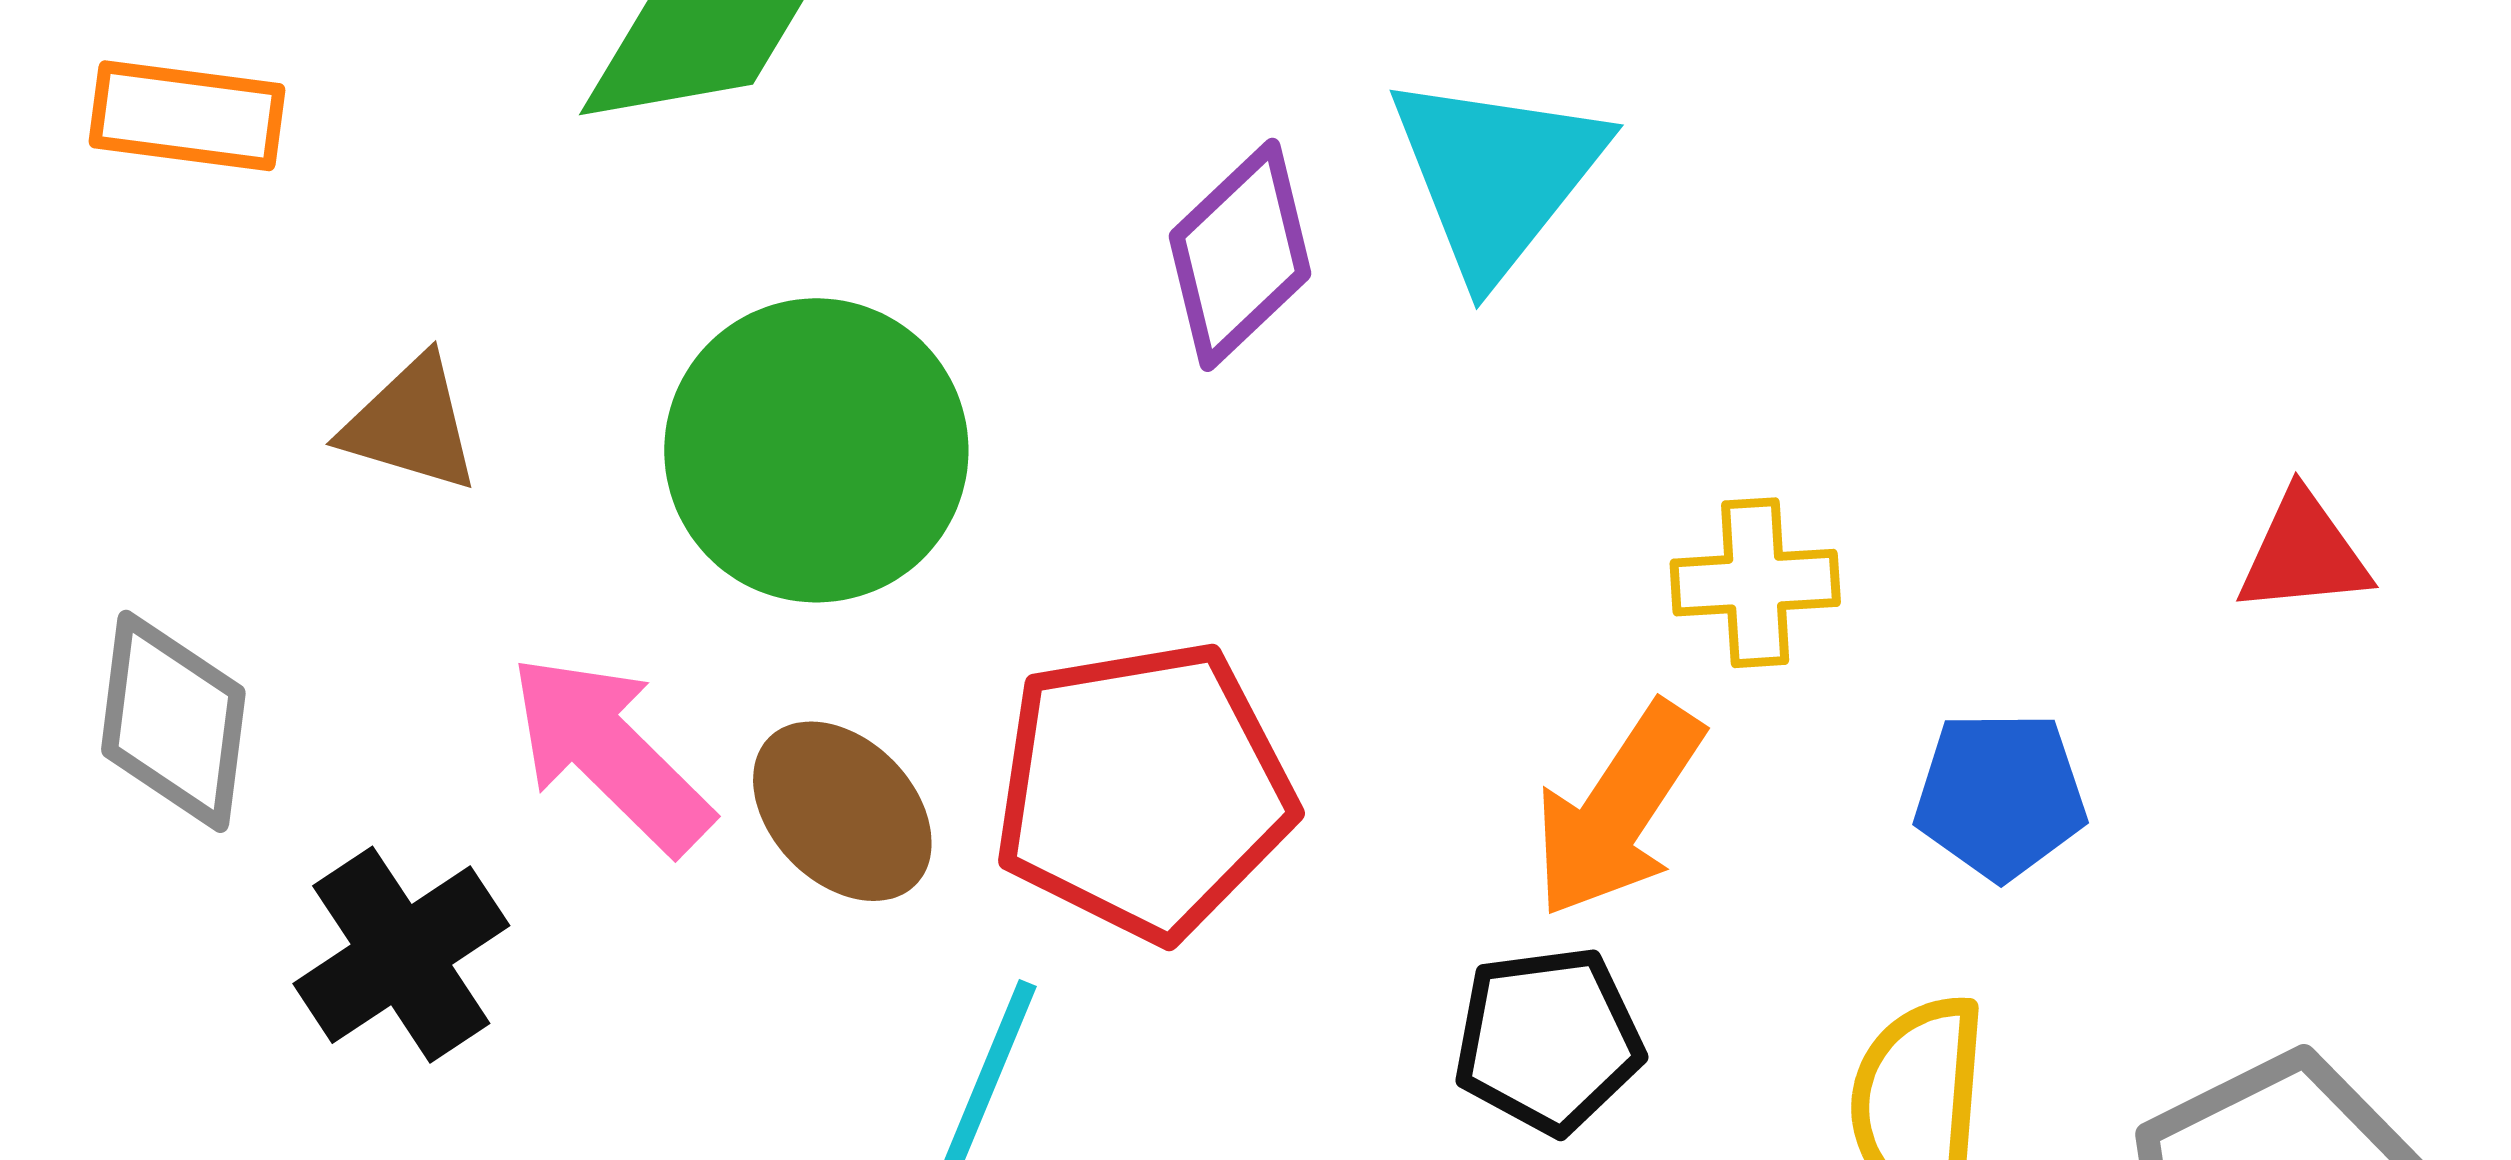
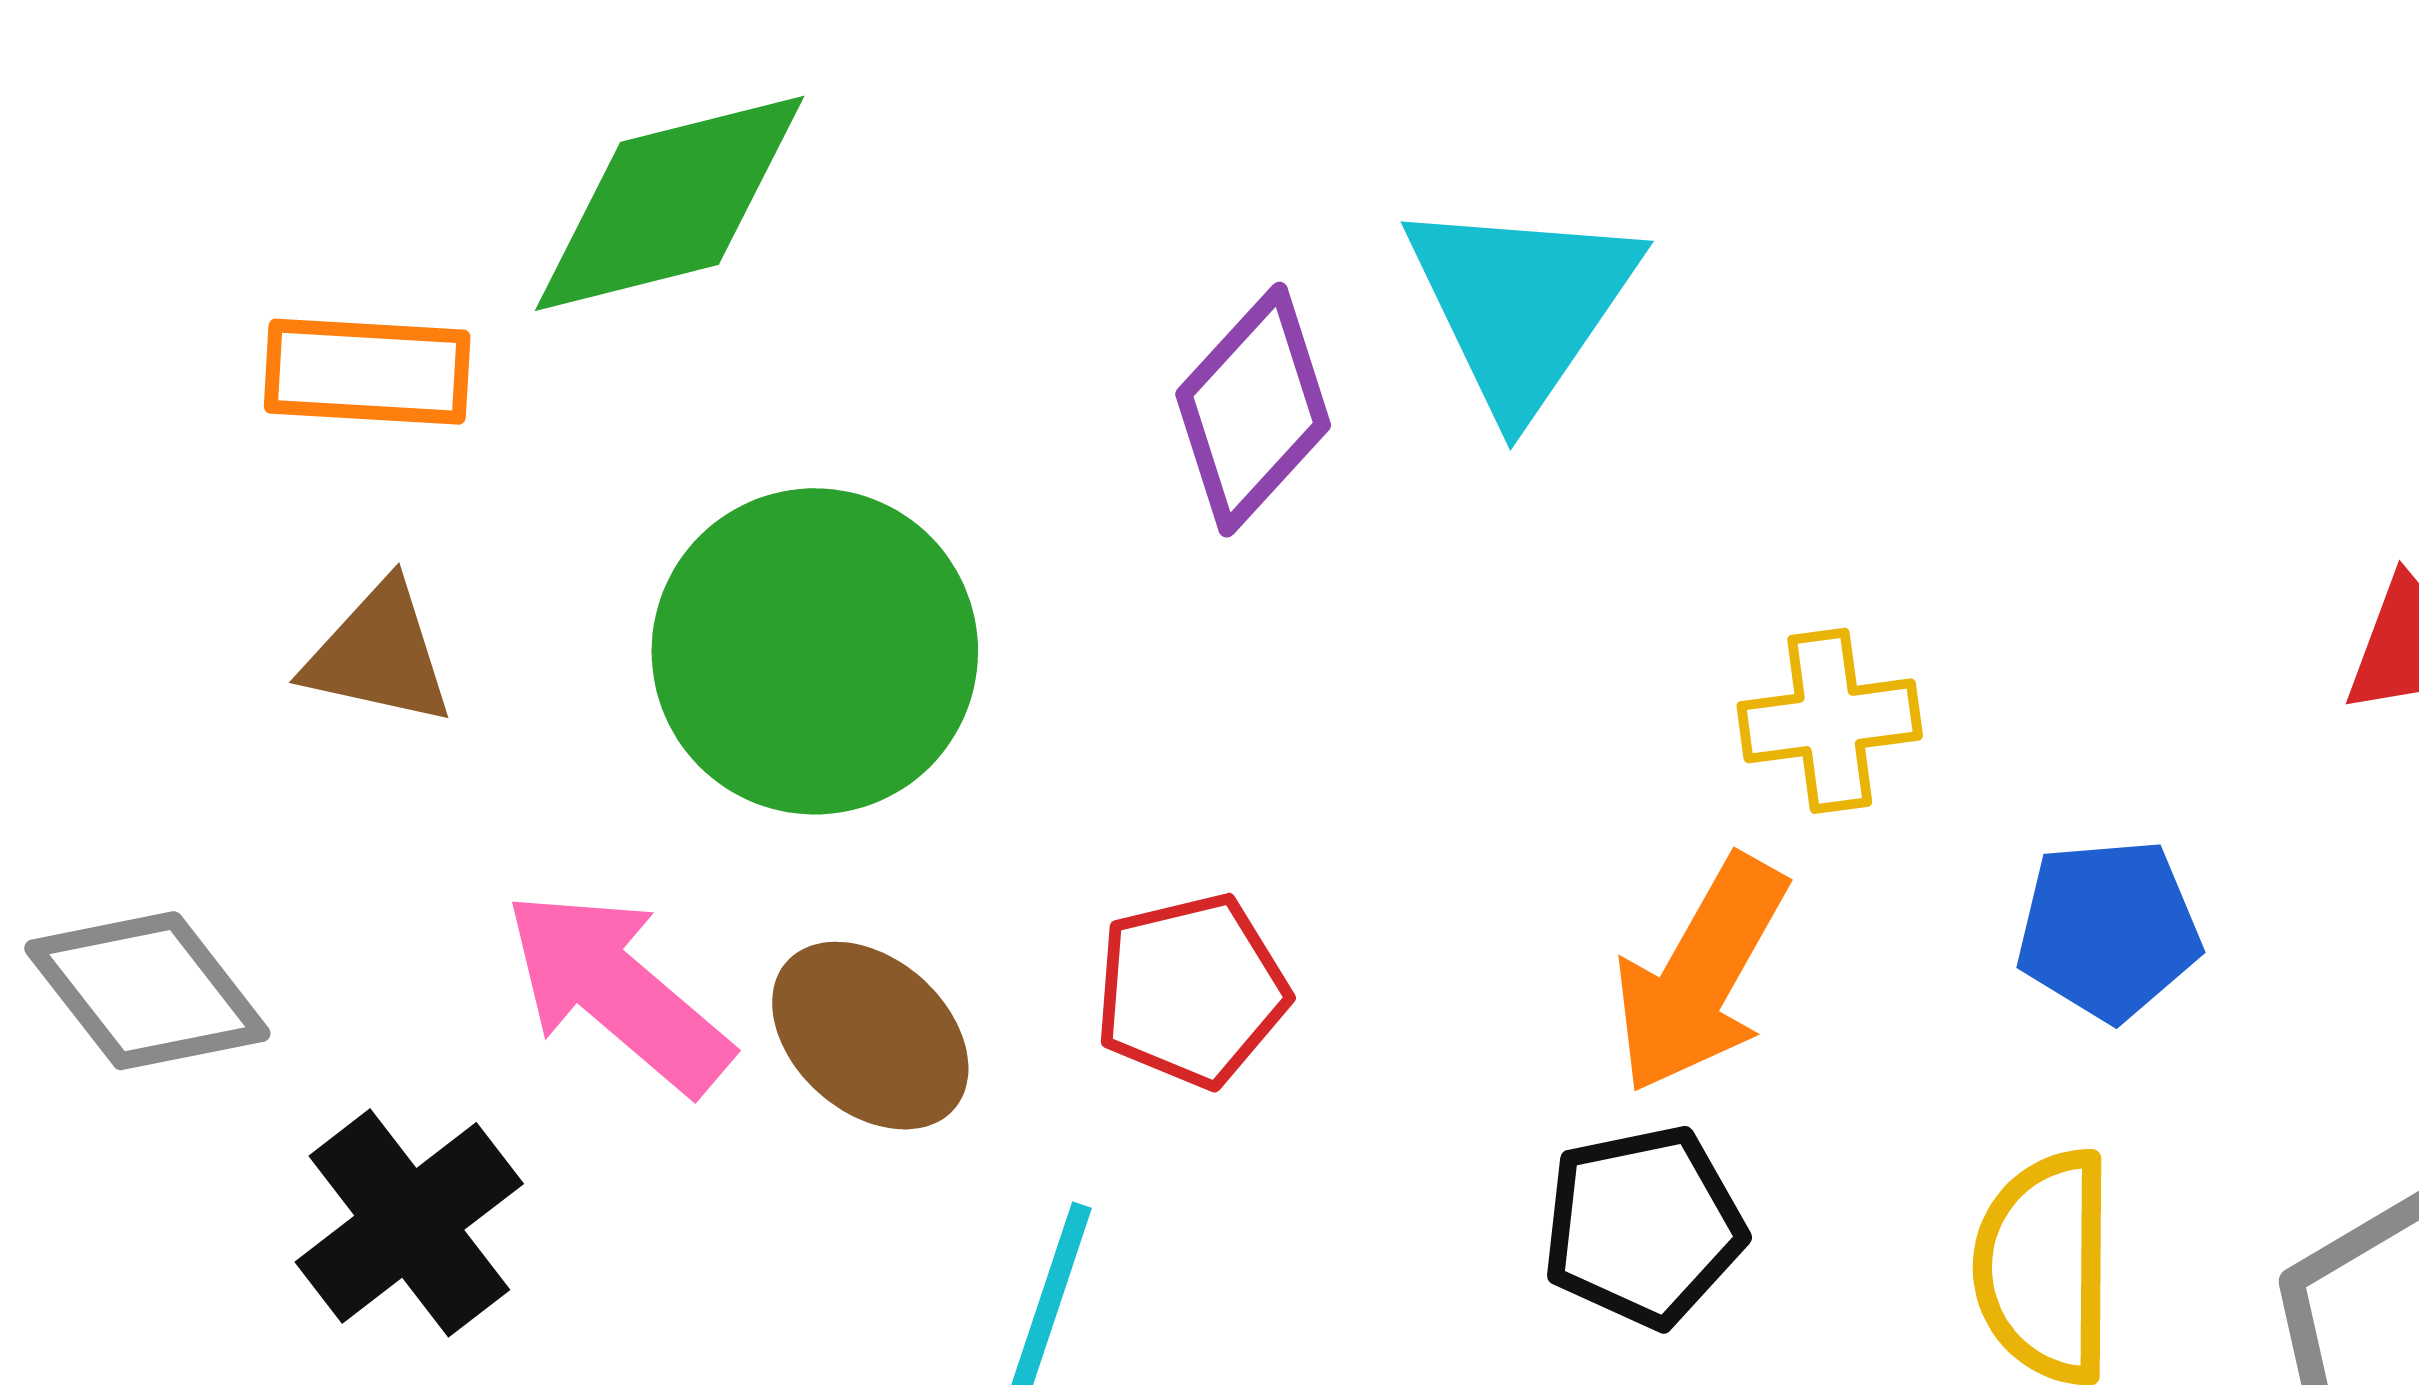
orange rectangle: (187, 116) -> (367, 372), moved
gray diamond: (173, 721) -> (147, 991), turned -41
red pentagon: (1144, 791) -> (1191, 990), size x0.6

